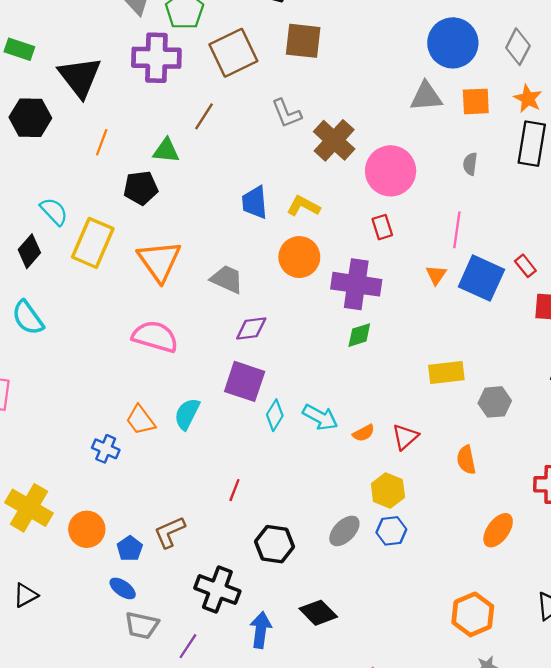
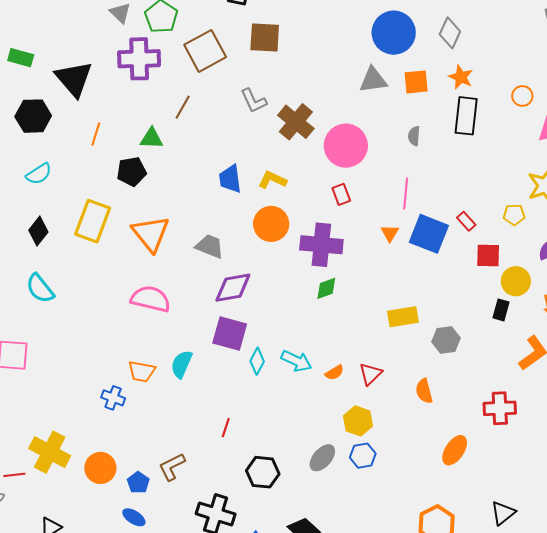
cyan semicircle: (54, 211) -> (39, 174), moved, turned 104
purple diamond: (251, 328) -> (233, 288), size x1.4
orange trapezoid: (140, 420) -> (142, 371), turned -40

